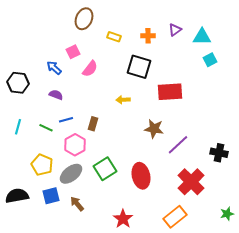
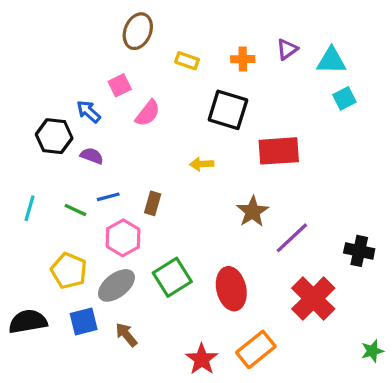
black hexagon: (18, 83) -> (54, 136), moved
brown star: (154, 129) -> (253, 212), turned 30
orange rectangle: (175, 217) -> (256, 349), moved

